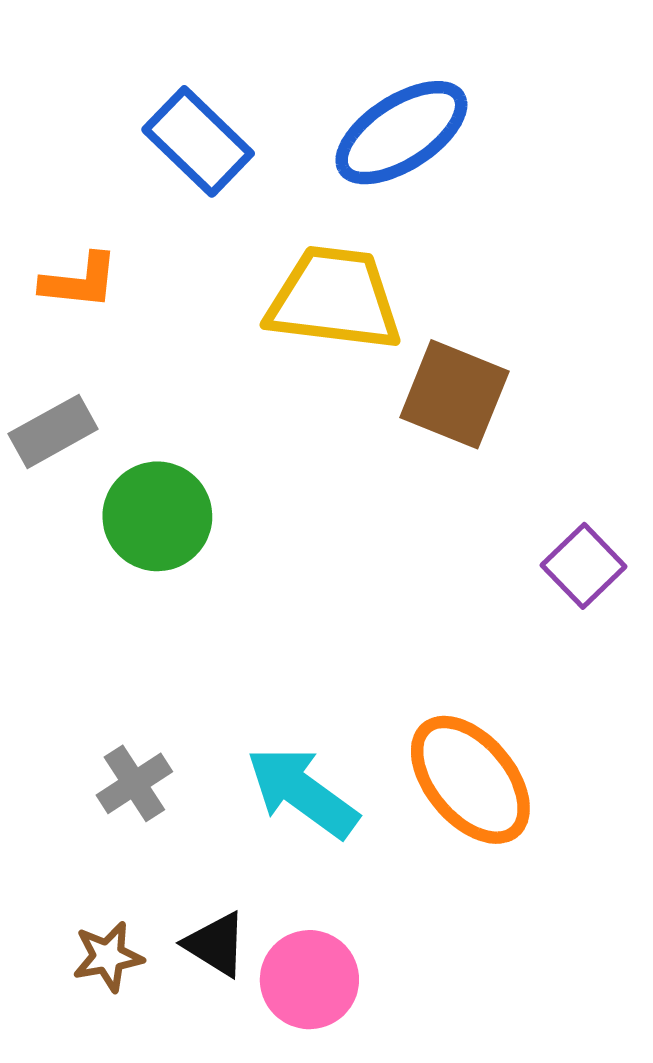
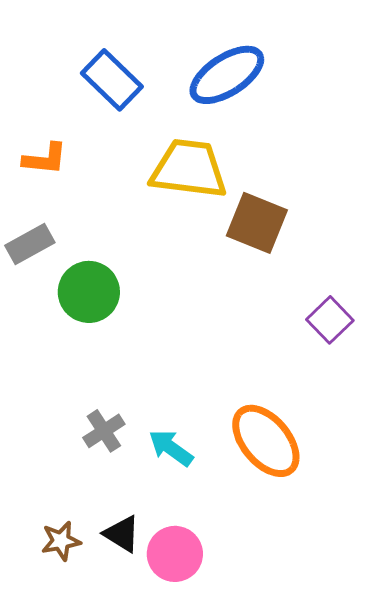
gray cross: (134, 783) -> (104, 431), moved
cyan arrow: (302, 792) -> (171, 448), size x0.7

